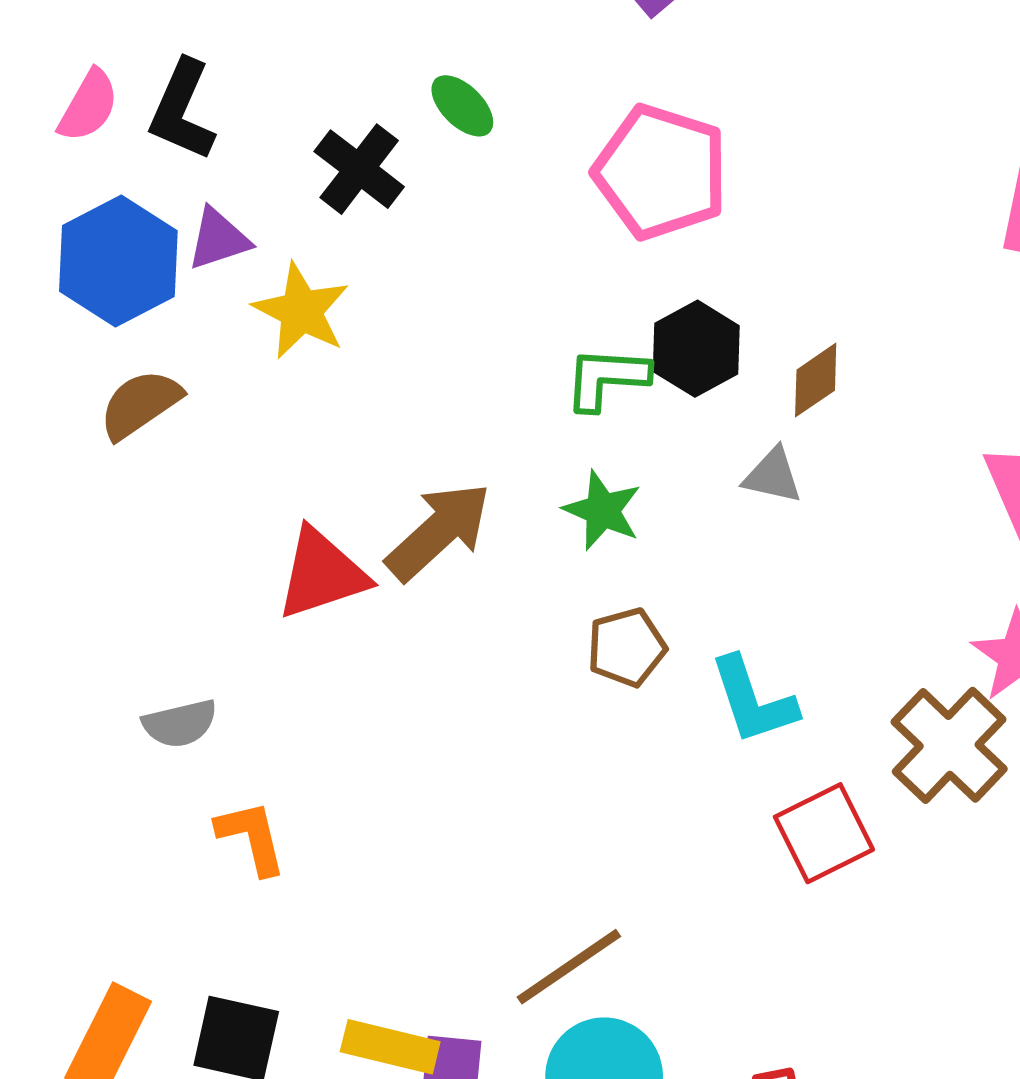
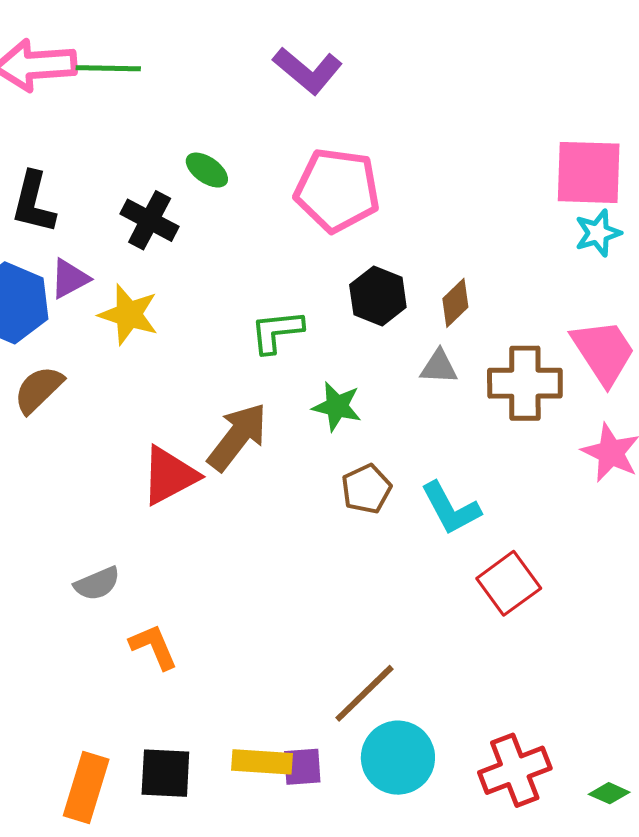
green L-shape: (607, 378) -> (277, 332), moved
brown cross: (949, 745) -> (525, 383), moved, turned -34

